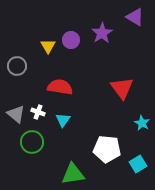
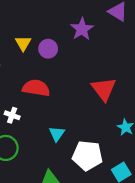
purple circle: (71, 40) -> (48, 49), moved
cyan triangle: (63, 120) -> (57, 134), moved

